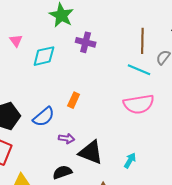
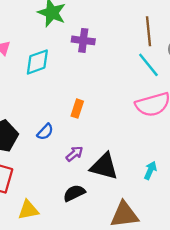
cyan line: (139, 70) -> (148, 65), turned 35
blue semicircle: (44, 117) -> (45, 132), size x0.7
purple arrow: (67, 139) -> (74, 154), turned -42

